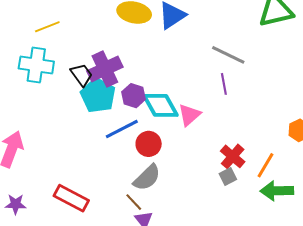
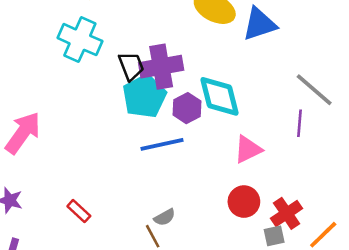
cyan diamond: (160, 105) -> (219, 96), moved
red circle: (149, 144) -> (244, 202), moved
gray semicircle: (147, 178) -> (165, 217), moved, size x0.6
red rectangle: (71, 198) -> (79, 211), size x0.6

